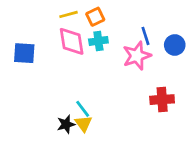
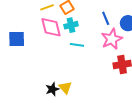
pink star: (137, 56) -> (112, 39), moved
cyan line: (83, 109) -> (77, 45), moved, turned -40

